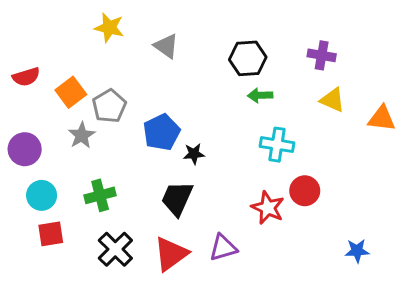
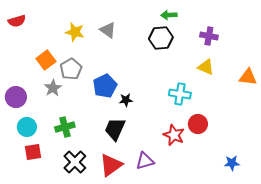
yellow star: (109, 28) -> (75, 32), moved
red semicircle: (26, 77) -> (17, 21), moved
green arrow: (260, 95) -> (169, 15), moved
yellow triangle: (332, 100) -> (206, 67), moved

